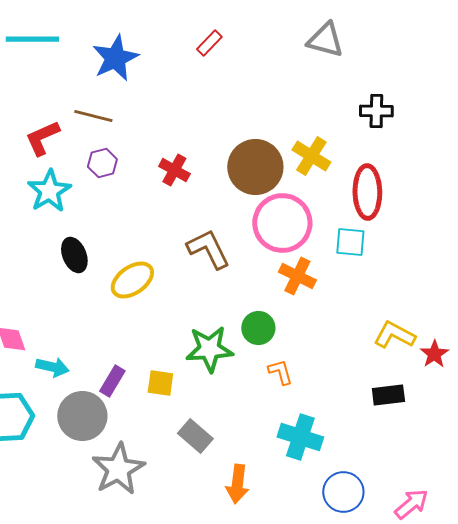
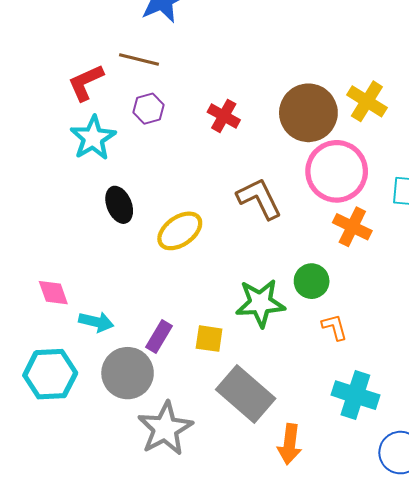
gray rectangle: (195, 436) -> (246, 394), size x1.6

